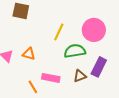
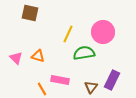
purple rectangle: (99, 67) -> (112, 80), moved
brown triangle: (80, 76) -> (91, 87), moved, turned -32

